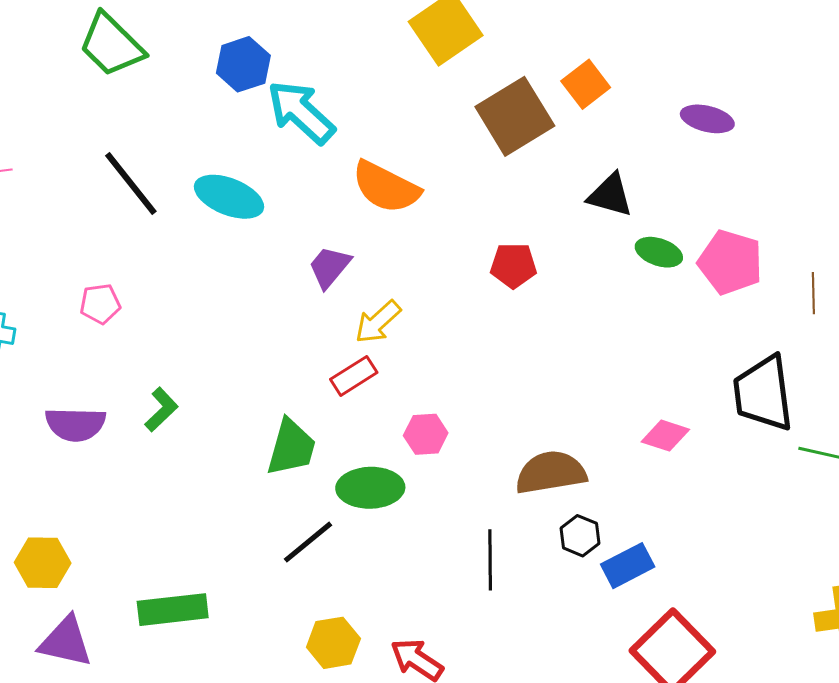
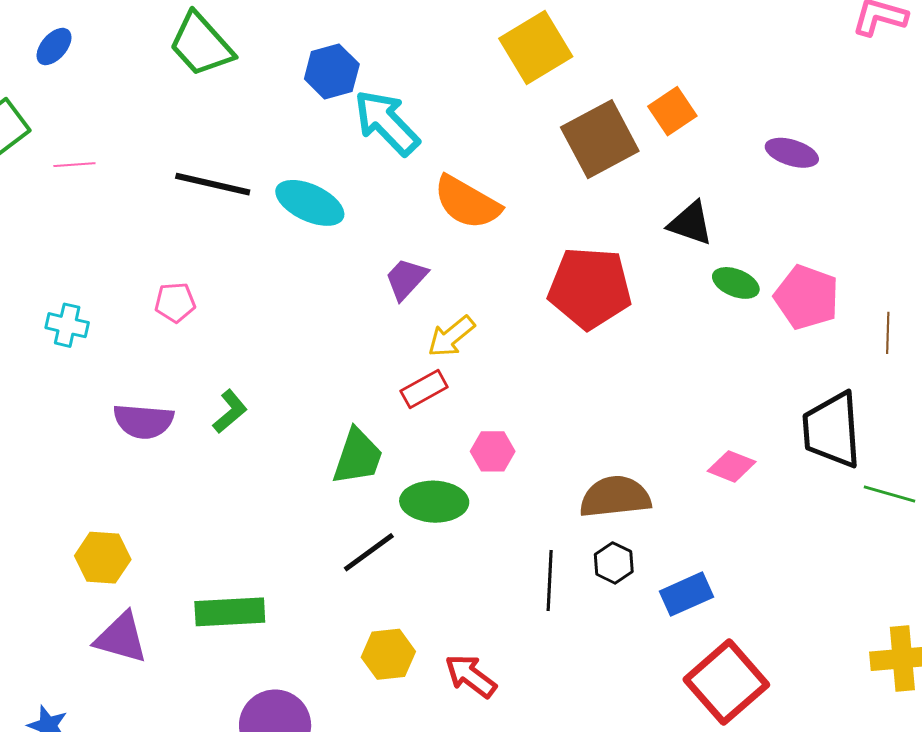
black line: (131, 184) -> (213, 184), turned -42
red pentagon: (513, 265) -> (590, 288), size x1.8
black hexagon: (580, 536) -> (614, 563), moved

